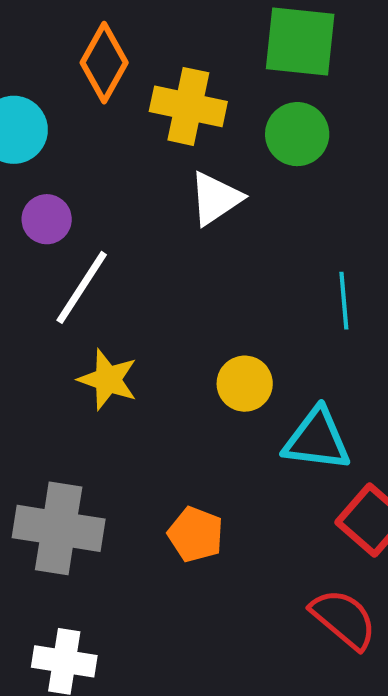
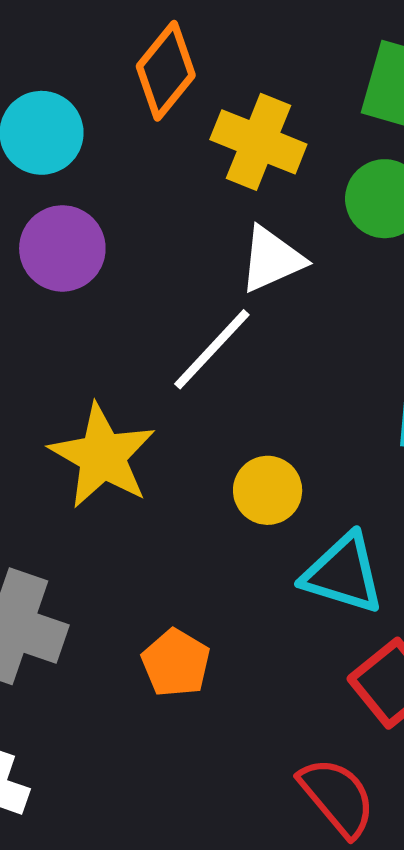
purple circle: (47, 219) -> (62, 248), size x1.4
white line: (82, 287) -> (212, 349), moved
yellow star: (108, 380) -> (102, 456), size x1.4

